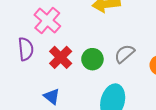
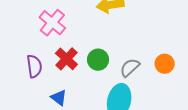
purple semicircle: (26, 49) -> (34, 66), moved
gray semicircle: (124, 54) -> (130, 68), moved

